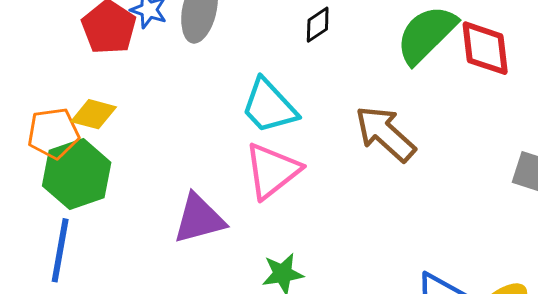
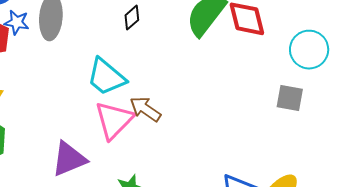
brown arrow: (385, 134) -> (145, 109), moved, size x0.7

